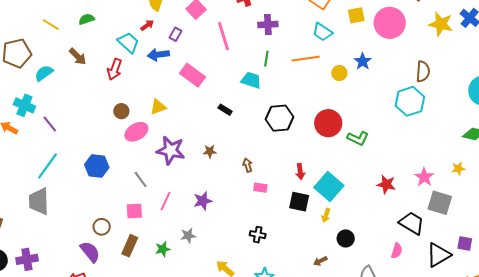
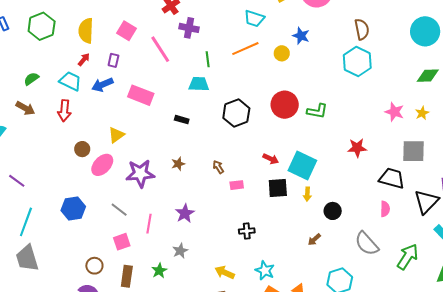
green semicircle: (87, 19) -> (31, 79), moved
purple cross: (268, 25) -> (189, 28), moved, turned 30
red arrow: (300, 172) -> (271, 159), turned -42
pink star: (424, 177) -> (394, 112), moved

